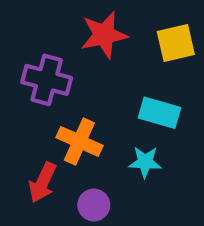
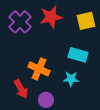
purple cross: (47, 80) -> (20, 22), moved, turned 30
red arrow: (43, 182) -> (21, 89), turned -54

